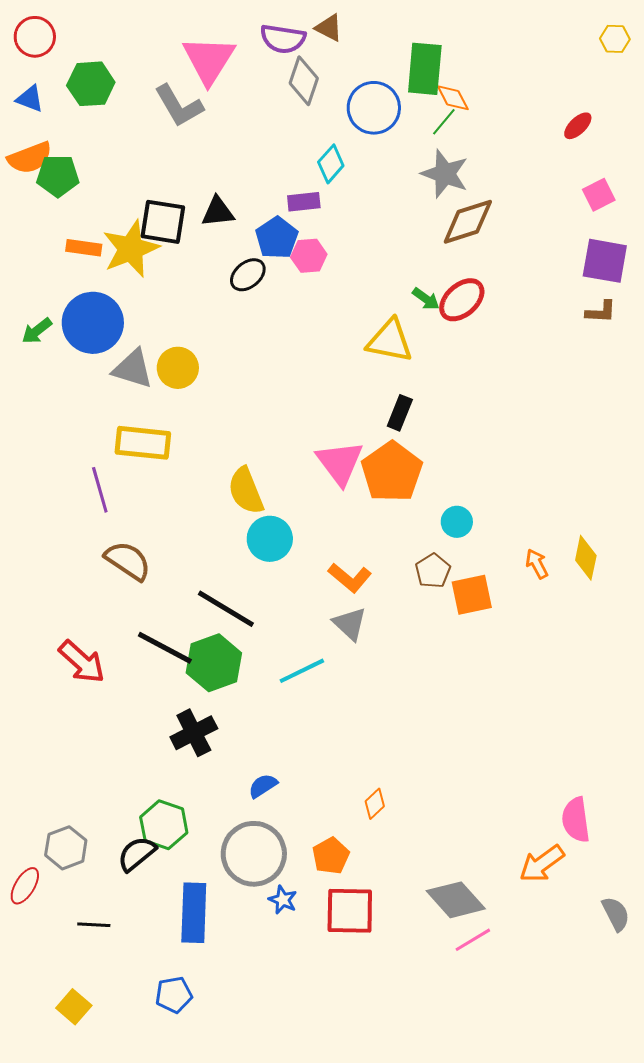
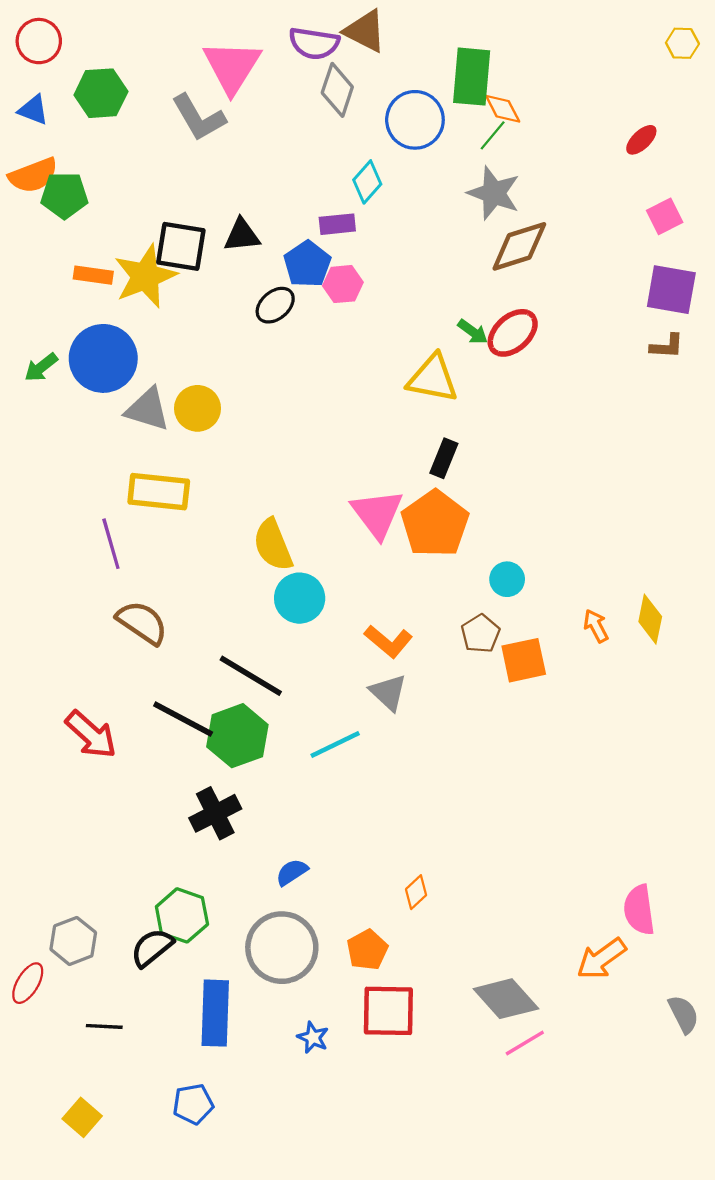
brown triangle: (329, 28) -> (365, 31), size x1.4
blue star: (283, 900) -> (313, 1037), moved

